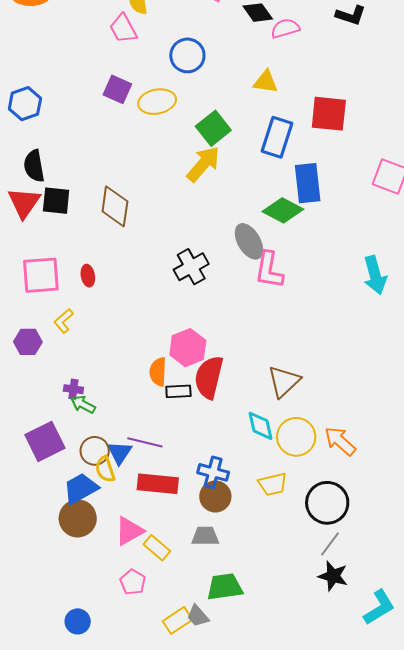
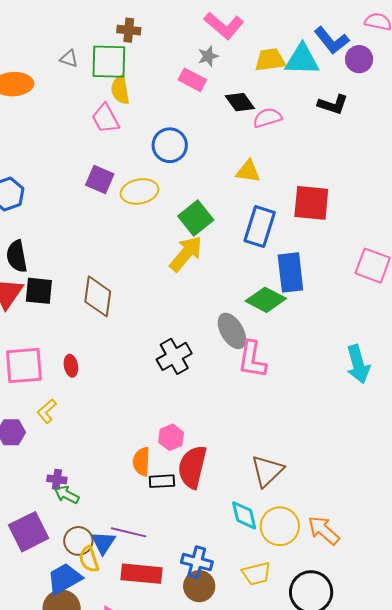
pink hexagon: (188, 348) -> (171, 437), size x0.7

